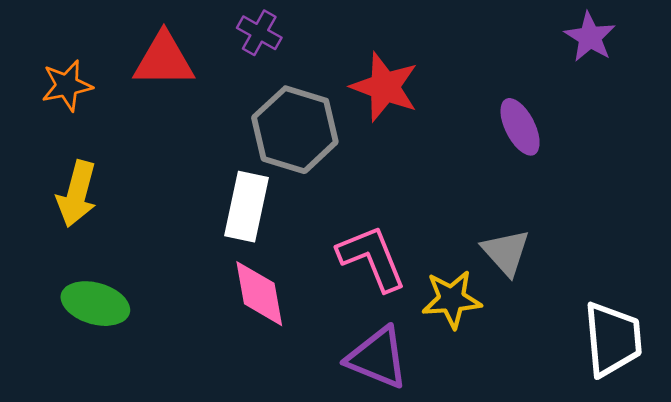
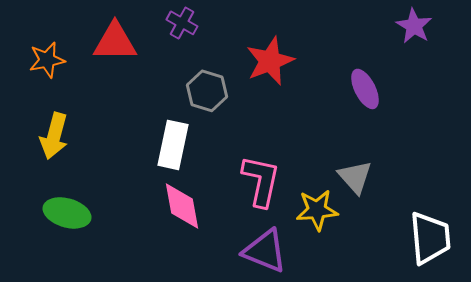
red star: (385, 87) -> (270, 61), turned 30
gray hexagon: (295, 130) -> (207, 91), size x0.7
pink L-shape: (372, 258) -> (261, 181), turned 34

